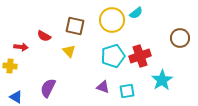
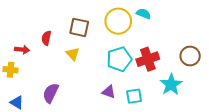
cyan semicircle: (136, 13) -> (144, 14), turned -120
red semicircle: (44, 36) -> (46, 38), turned 72
brown circle: (180, 38) -> (190, 56), moved

